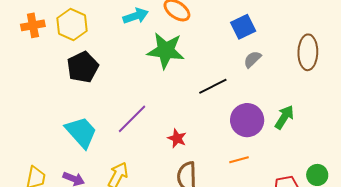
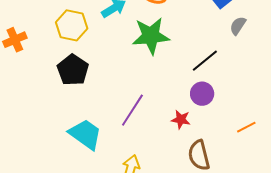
yellow hexagon: (72, 24) -> (72, 25), moved
purple circle: (247, 120) -> (202, 94), moved, size x0.7

